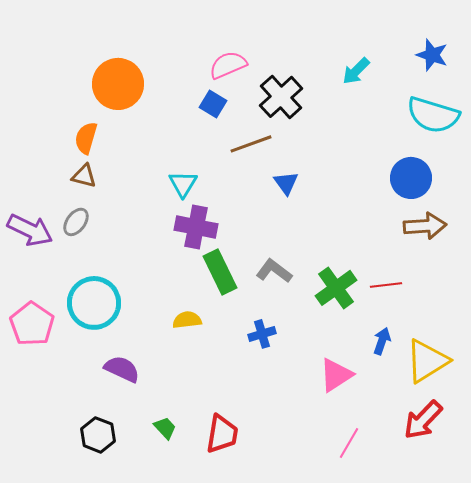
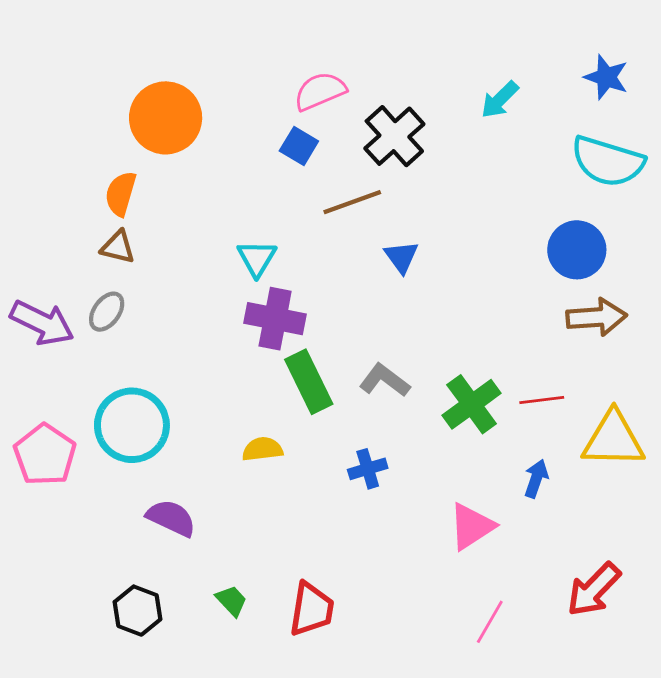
yellow triangle: (427, 361) -> (613, 439), moved, turned 33

